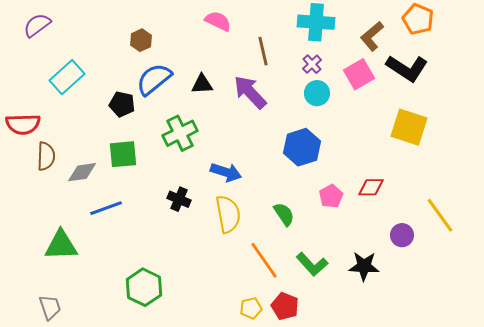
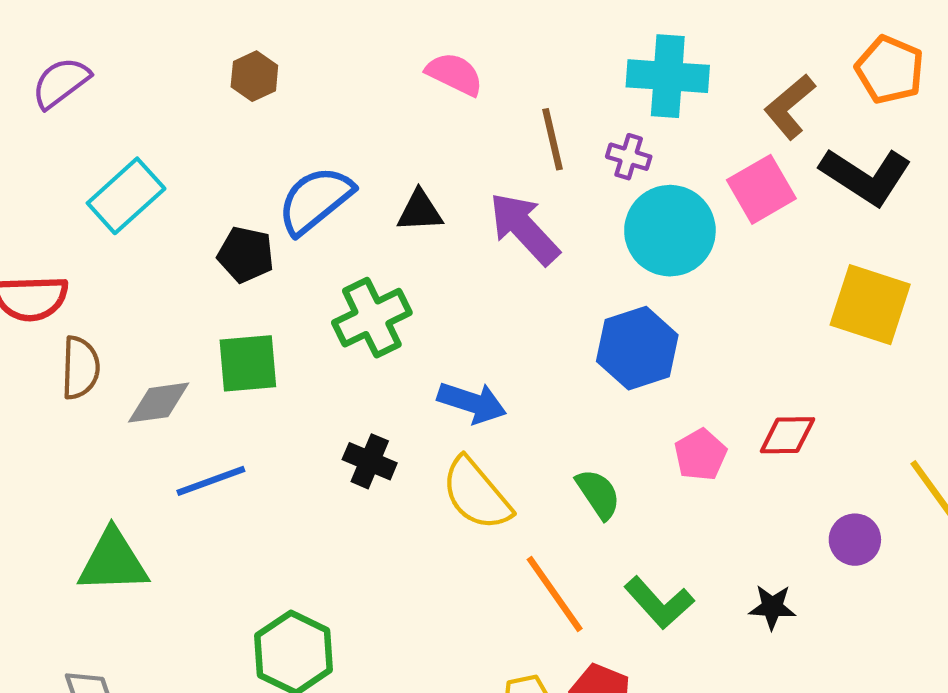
brown hexagon: (141, 40) -> (254, 76), moved
purple cross: (312, 64) -> (629, 157), moved, turned -30
cyan circle: (317, 93) -> (670, 231), size x1.6
yellow semicircle: (228, 214) -> (476, 494), turned 150
black star: (364, 266) -> (772, 607), size x0.7

